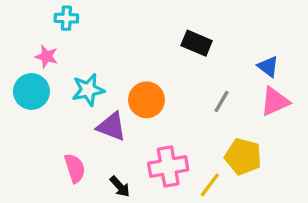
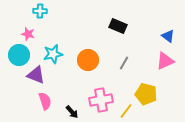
blue triangle: (268, 66) -> (168, 36), moved
gray line: (222, 102) -> (124, 63), moved
purple triangle: (111, 127) -> (36, 75), moved

